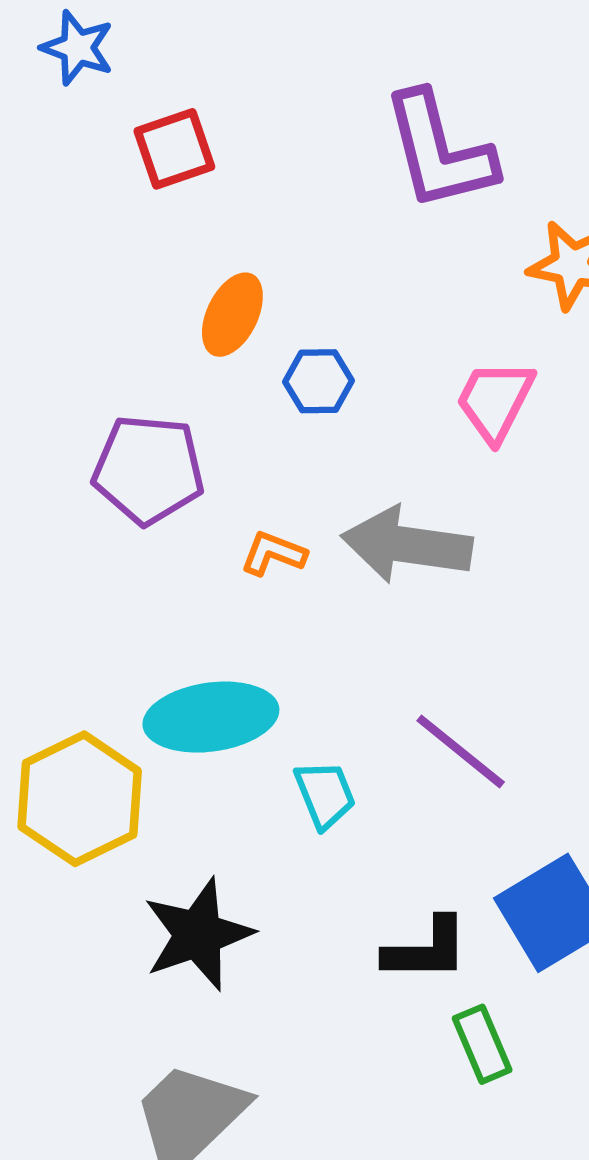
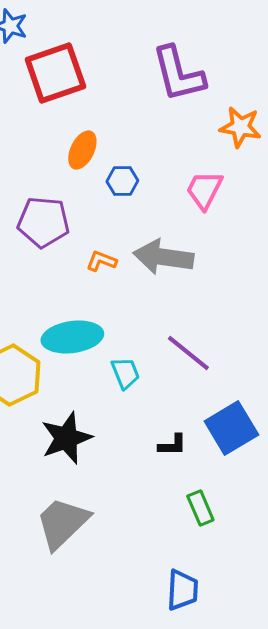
red square: (174, 149) -> (55, 73), size x1.6
black L-shape: (426, 949) -> (172, 445), size x0.7
green rectangle: (482, 1044) -> (200, 508), moved

